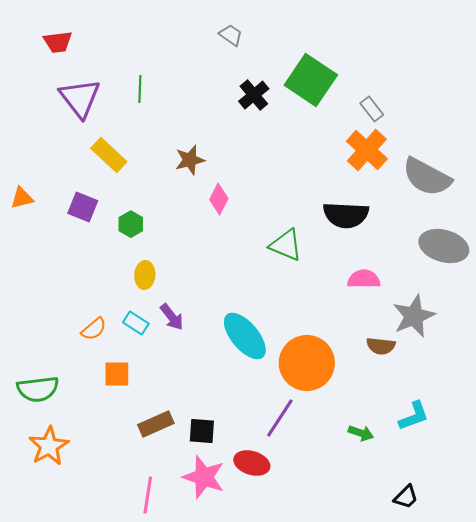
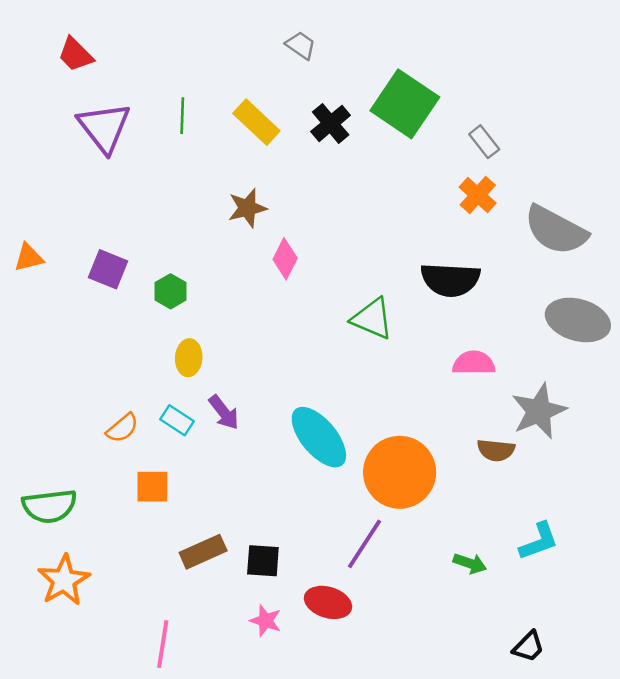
red trapezoid: (58, 42) -> (75, 54), turned 52
orange cross: (367, 150) -> (478, 195), size x0.7
yellow rectangle: (109, 155) -> (256, 122), moved
pink star: (204, 477) -> (266, 621), size x0.6
pink line: (148, 495) -> (163, 644), moved

